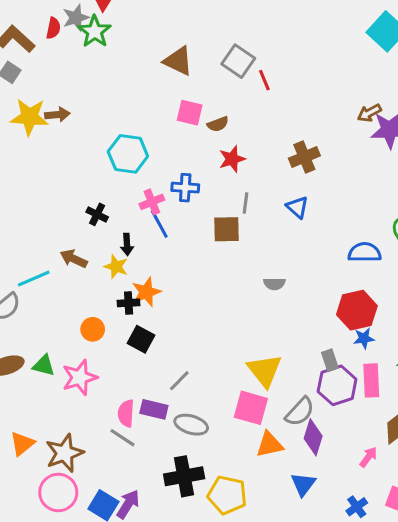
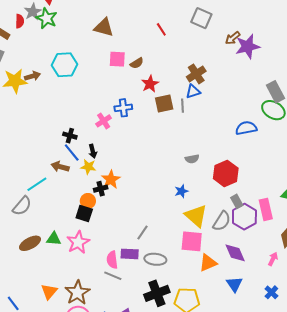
gray square: (238, 61) -> (201, 18), moved
cyan hexagon: (128, 154) -> (65, 65), moved
gray line: (245, 203) -> (182, 106), moved
blue triangle: (297, 207) -> (193, 91), moved, turned -49
blue line: (159, 224) -> (72, 152), moved
brown square: (227, 229) -> (164, 104), moved
red hexagon: (357, 310) -> (226, 173), moved
orange circle: (93, 329) -> (88, 201), moved
blue star: (364, 338) -> (181, 191), moved
black square: (141, 339) -> (84, 213), moved
gray semicircle: (300, 412) -> (222, 221), moved
purple diamond: (313, 437) -> (235, 253), turned -30

